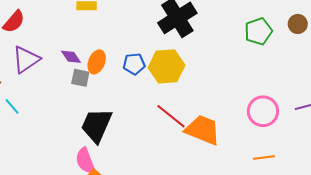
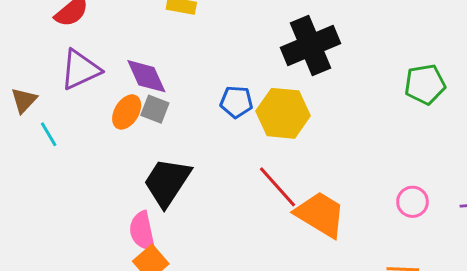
purple diamond: (71, 57) -> (146, 76), size x1.4
orange ellipse: (97, 62) -> (127, 112), moved
pink circle: (263, 111) -> (413, 202), size x0.7

